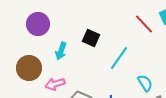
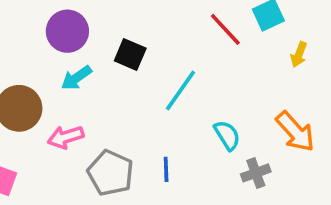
purple circle: (38, 24) -> (67, 31), moved
cyan arrow: (61, 51) -> (76, 78), turned 36

